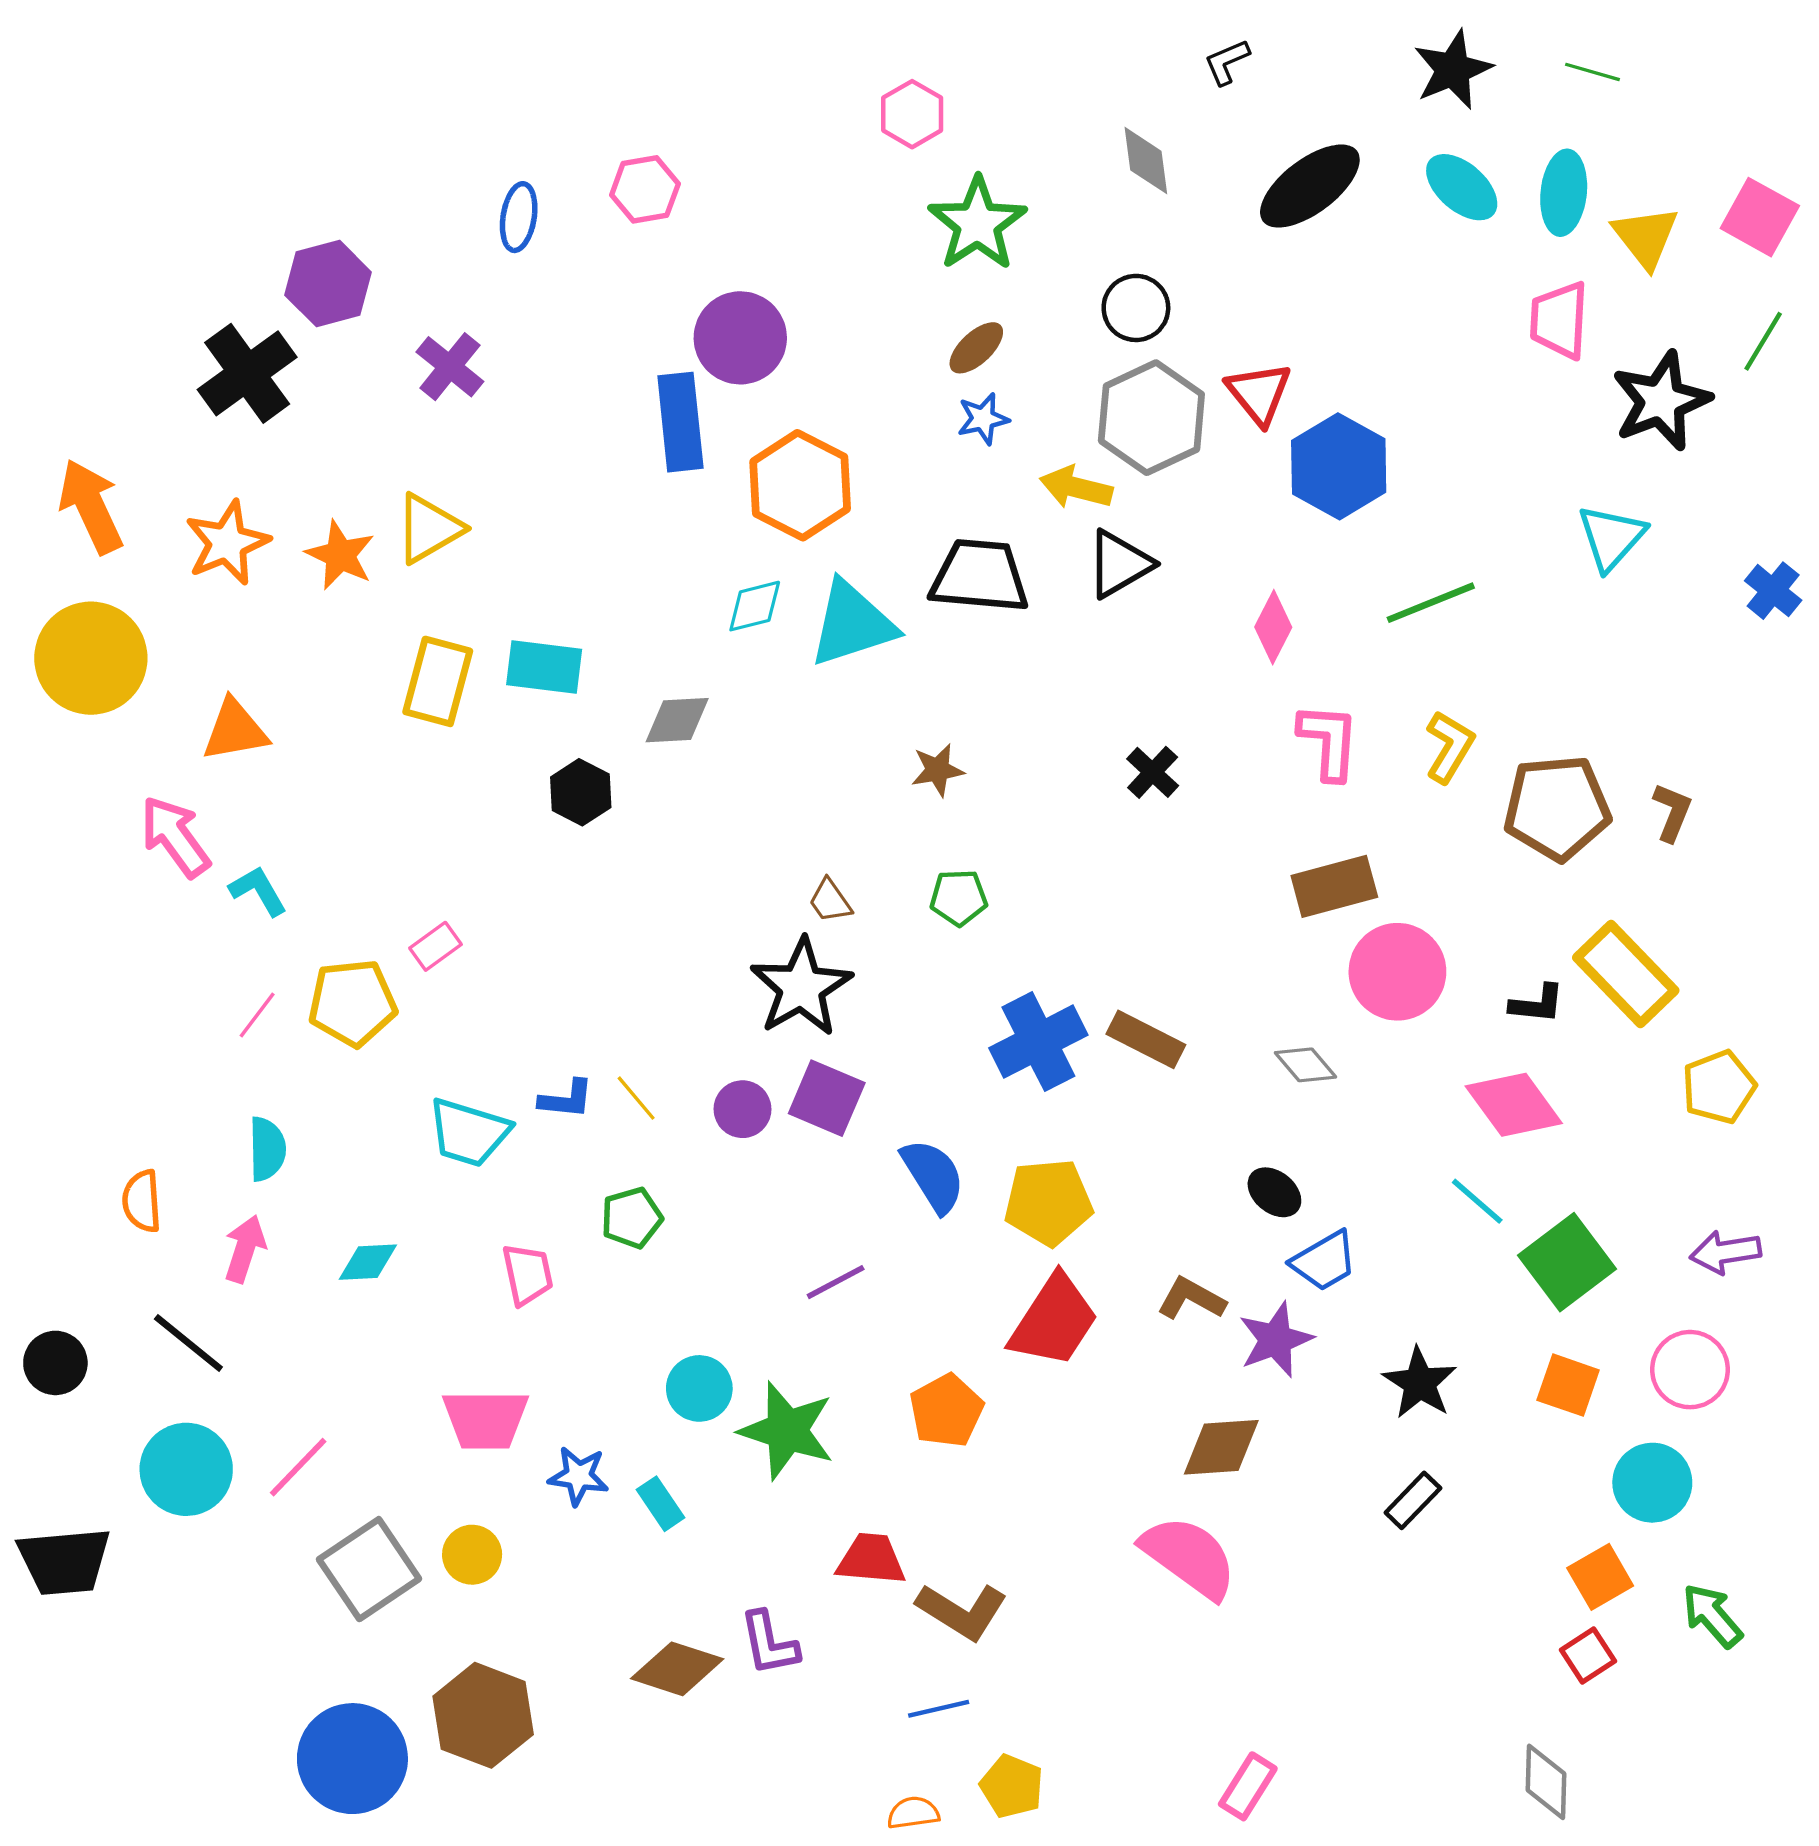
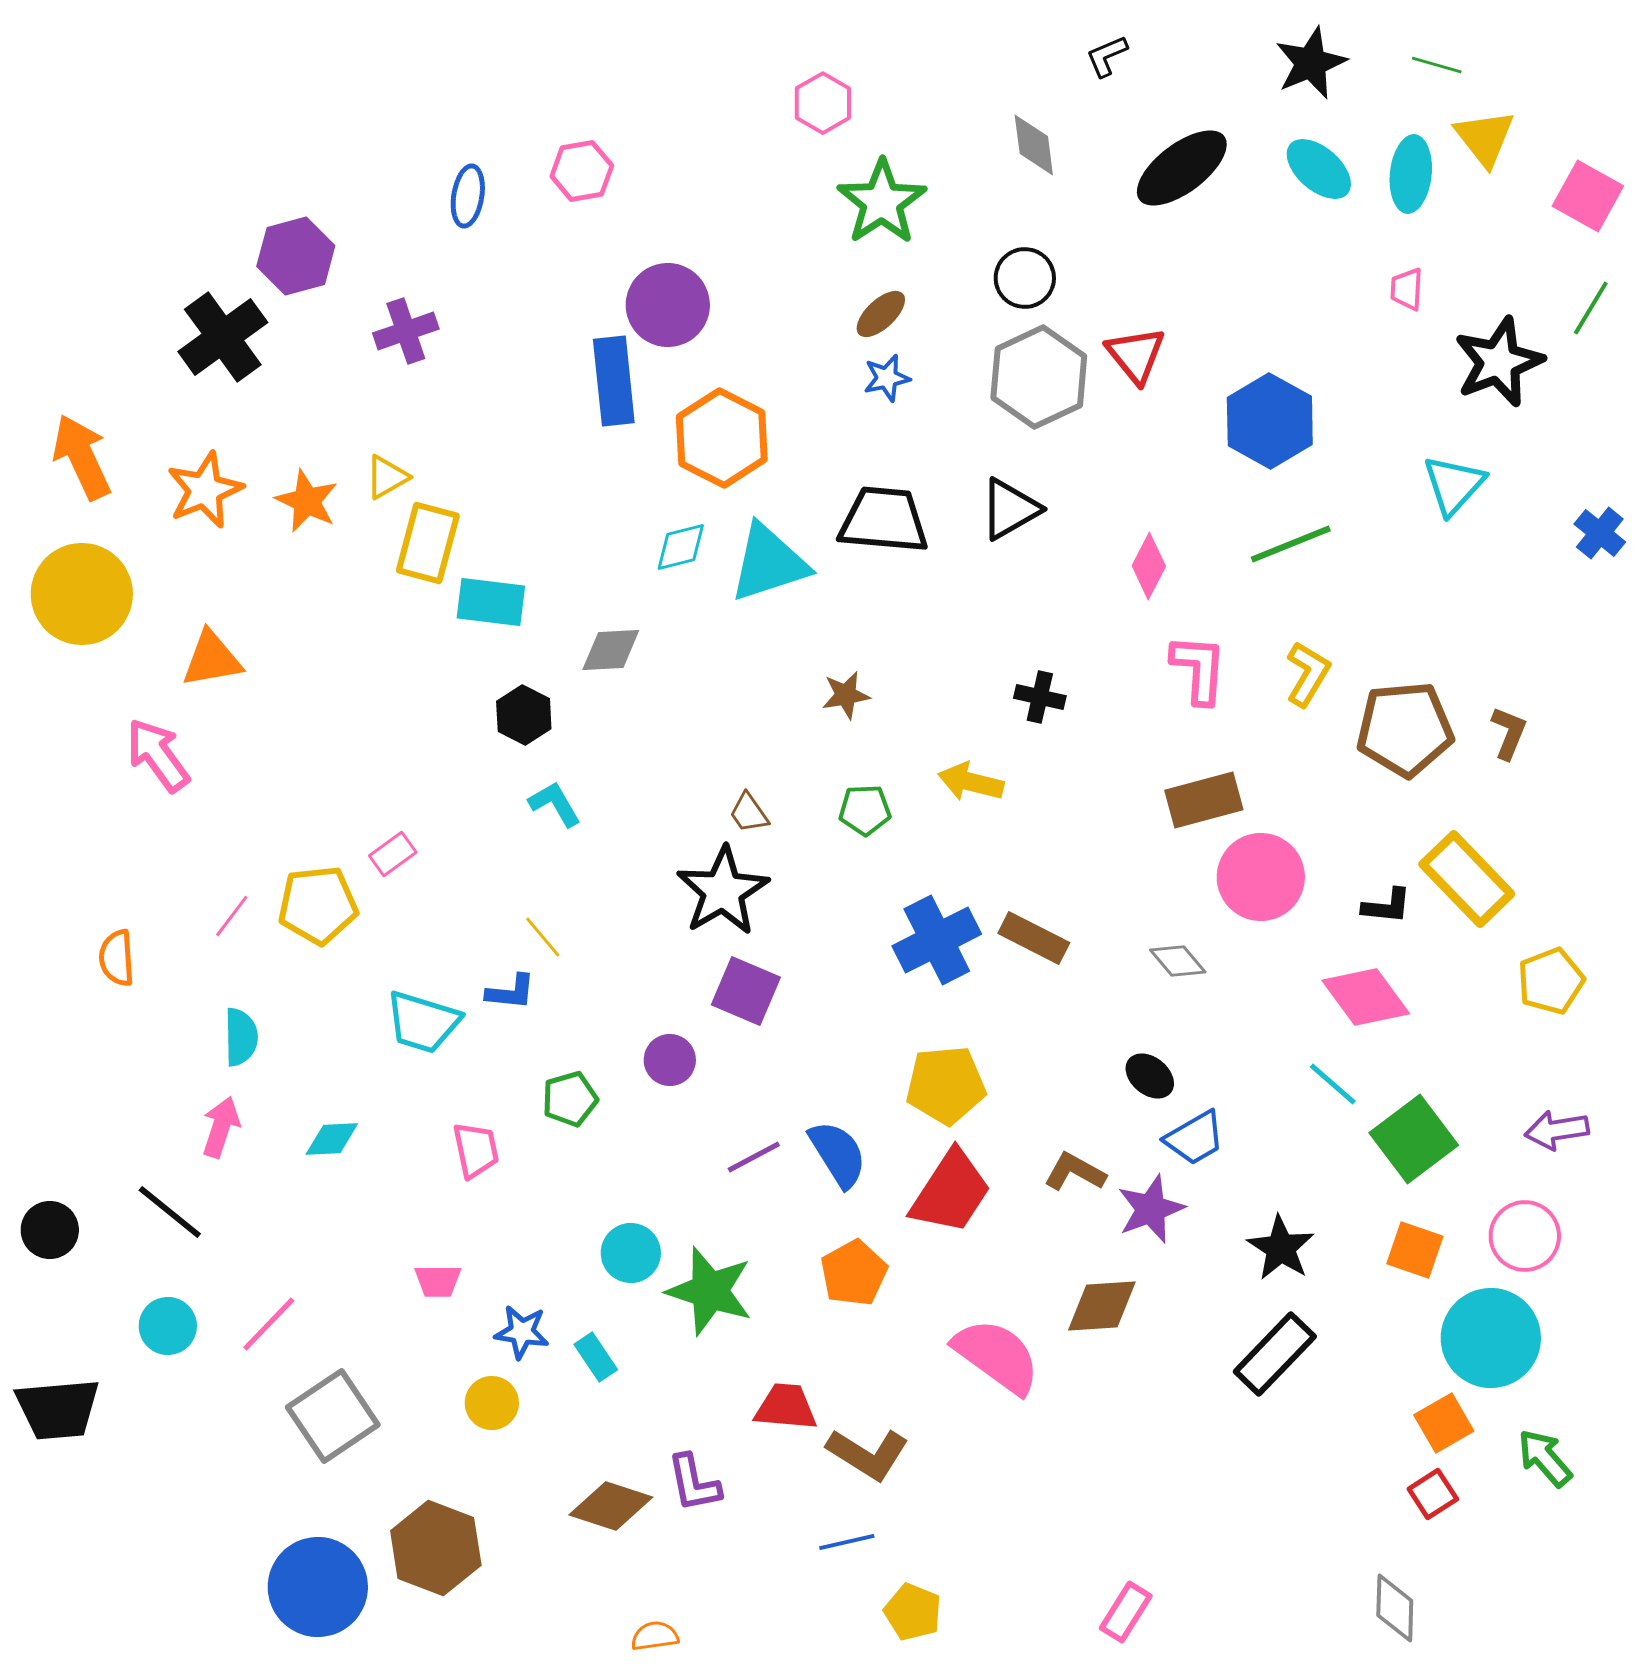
yellow triangle: (1646, 237) -> (1485, 138), moved
pink trapezoid: (1559, 320) -> (1407, 289), size x0.6
purple cross: (450, 367) -> (406, 331), turned 32
blue hexagon: (1339, 466) -> (1270, 421), moved
yellow arrow: (1076, 487) -> (971, 782), moved
yellow triangle: (429, 528) -> (387, 477), size x0.7
yellow rectangle: (438, 681) -> (428, 543), moved
black cross: (1153, 772) -> (1040, 697), turned -30
cyan L-shape: (258, 891) -> (555, 804), moved
yellow line: (636, 1098) -> (543, 937), moved
purple circle: (742, 1109) -> (670, 1060), moved
blue semicircle: (933, 1176) -> (838, 1154), moved
orange semicircle: (142, 1201) -> (117, 958), moved
pink trapezoid: (485, 1419) -> (438, 1281), size x0.6
cyan circle: (186, 1469) -> (168, 1326), size x0.7
cyan circle: (1652, 1483) -> (1491, 1338), size x1.4
black rectangle: (1413, 1500) -> (1275, 1354), size x1.6
yellow circle: (472, 1555) -> (492, 1403), moved
pink semicircle: (1189, 1557) -> (997, 1356), moved
orange semicircle: (913, 1813) -> (655, 1636), moved

